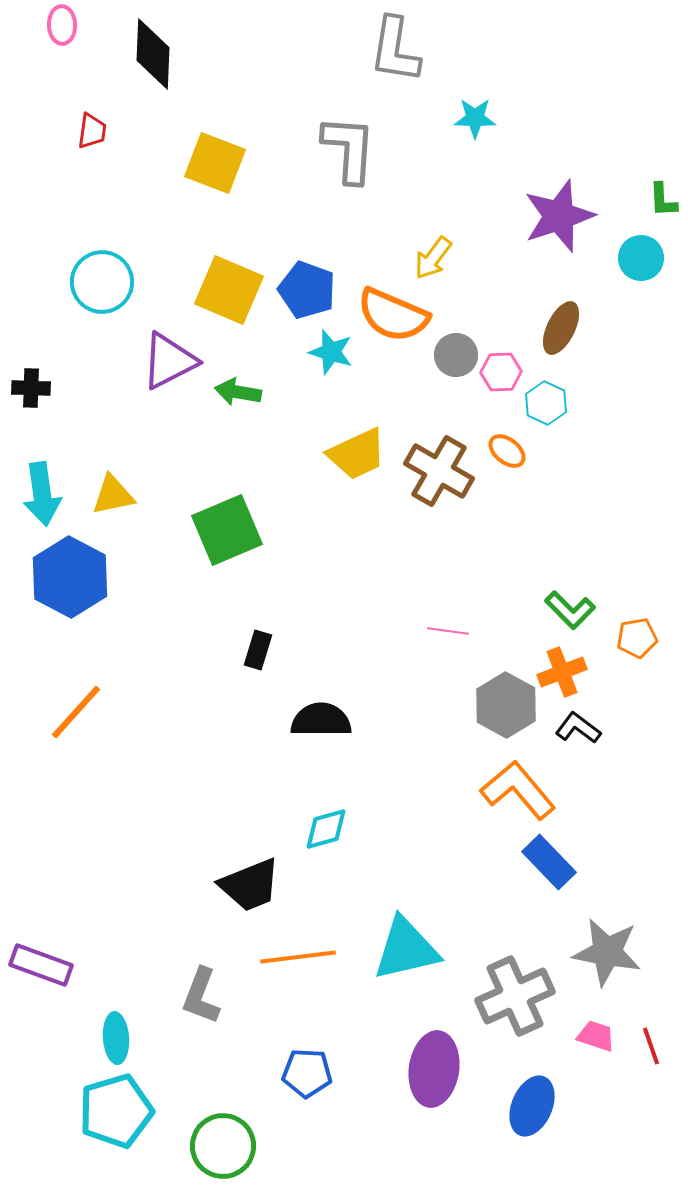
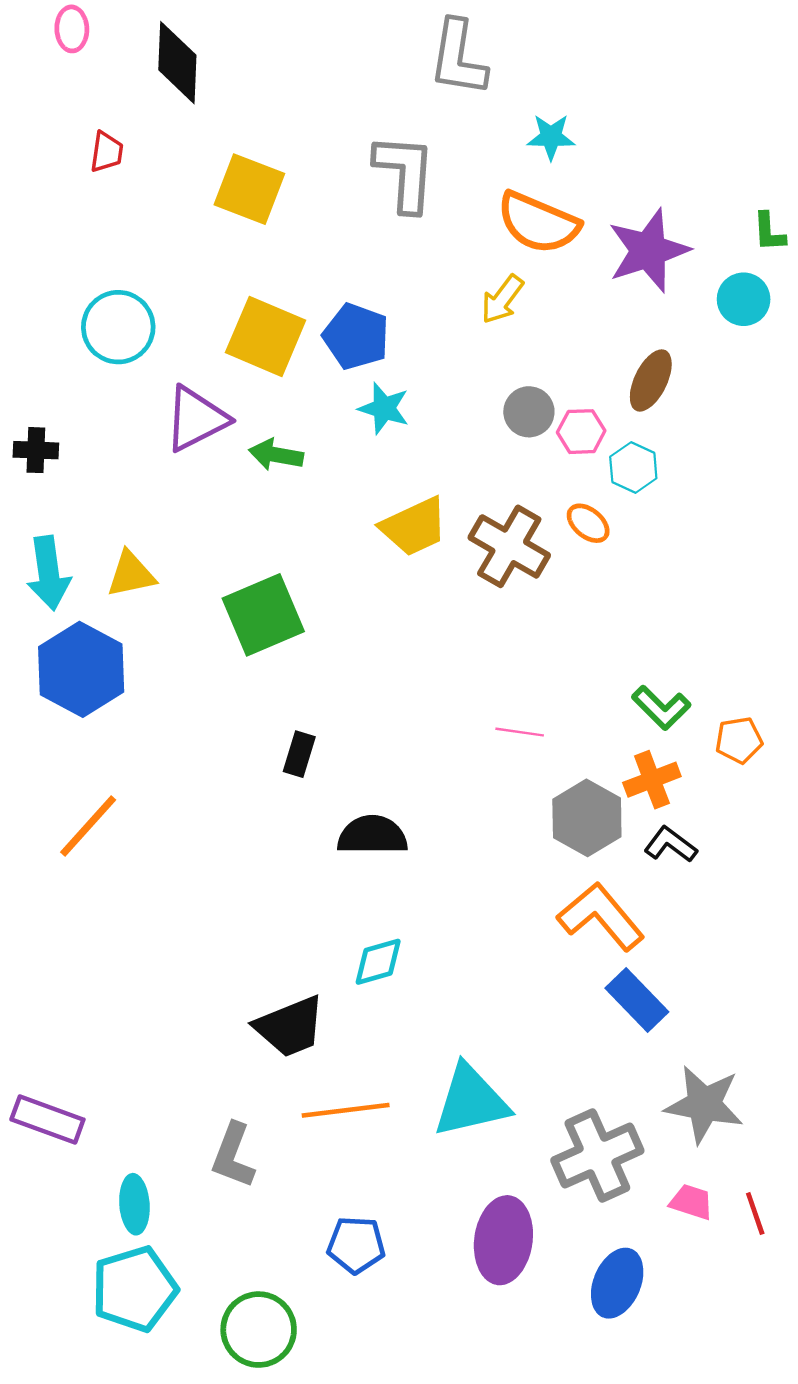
orange semicircle: (393, 315) -> (538, 223), moved

